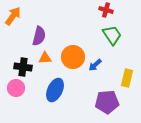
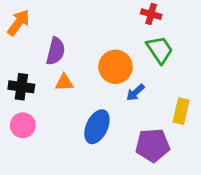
orange circle: (73, 57) -> (115, 67), moved
black cross: (23, 67) -> (21, 87), moved
blue ellipse: (55, 90) -> (97, 127), moved

